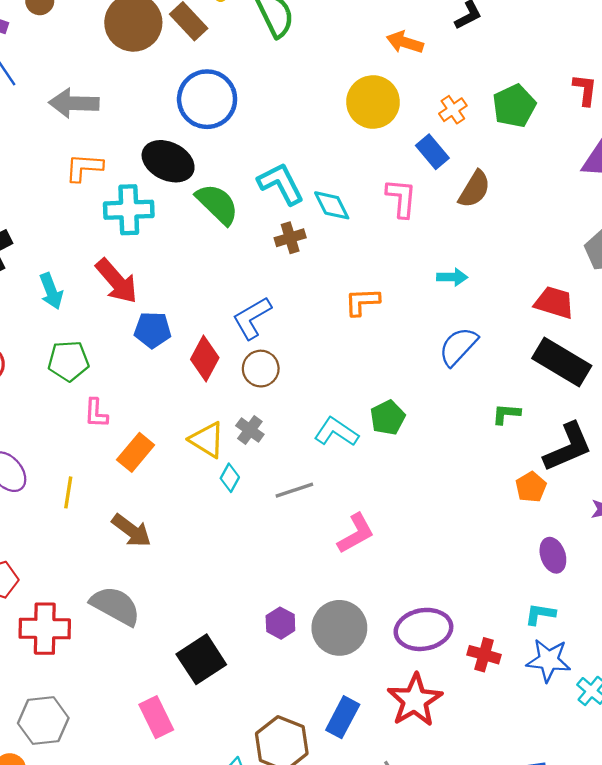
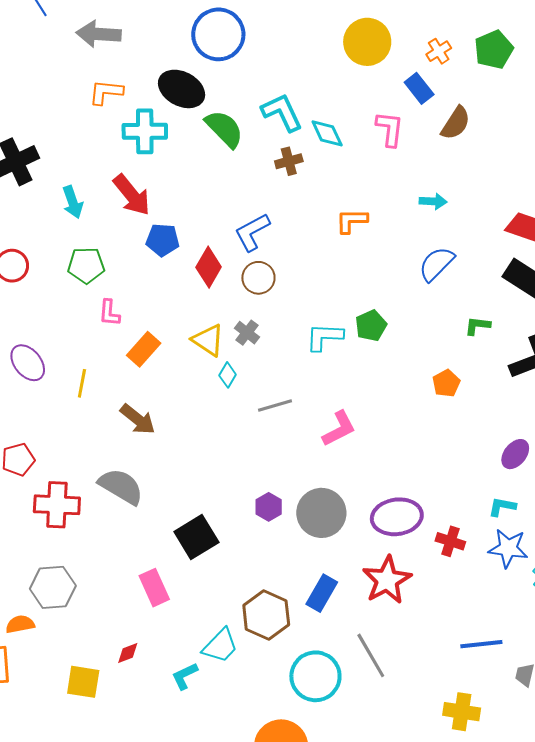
cyan L-shape: (336, 432) -> (324, 337), turned -33
orange pentagon: (531, 487) -> (446, 383), moved
gray line: (294, 490) -> (275, 405), moved
purple ellipse: (553, 555) -> (515, 454), turned 56

